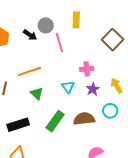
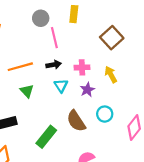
black arrow: (30, 35) -> (54, 65), moved, turned -48
yellow arrow: (116, 86) -> (111, 75), moved
brown semicircle: (84, 119) -> (76, 121), turned -120
green rectangle: (55, 121) -> (46, 137), moved

